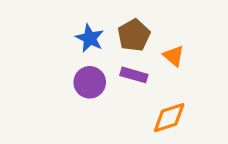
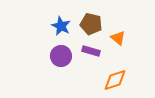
brown pentagon: (134, 35) -> (91, 24), turned -30

